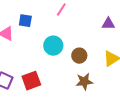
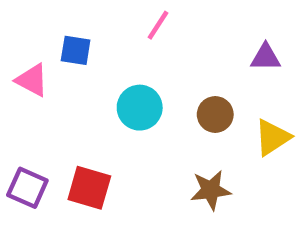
brown circle: (79, 56) -> (215, 114), moved
red square: (31, 81) -> (89, 188), turned 36

